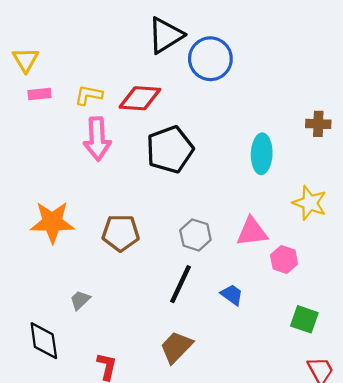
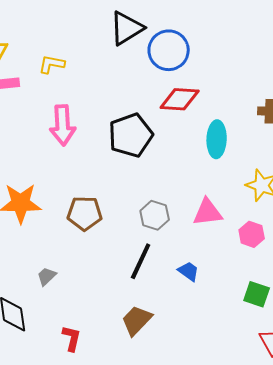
yellow L-shape: (89, 95) -> (52, 64), moved
red diamond: (140, 98) -> (180, 99), moved
pink hexagon: (284, 260) -> (252, 234), moved

